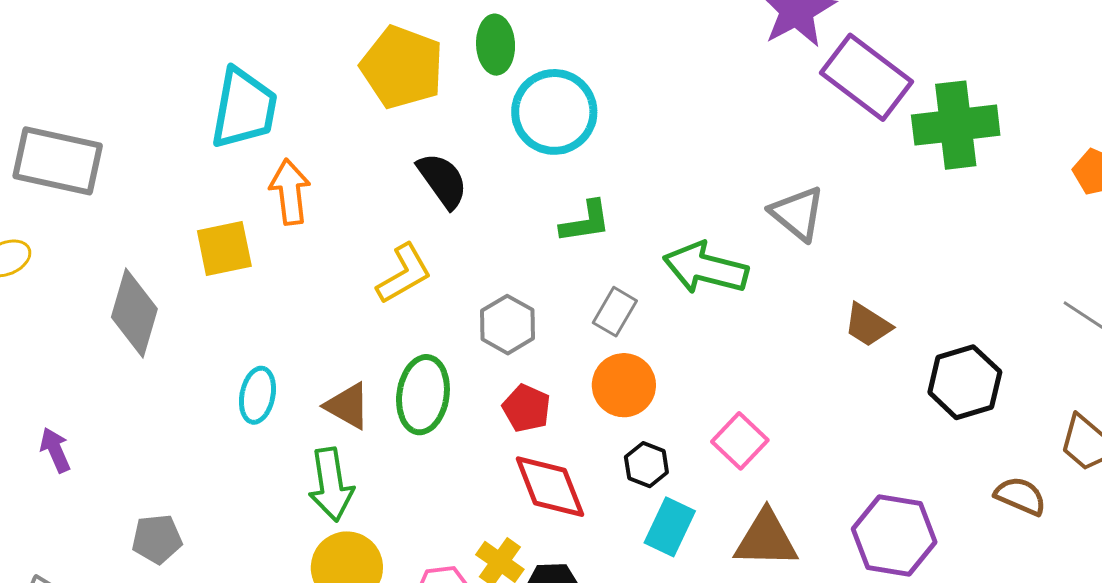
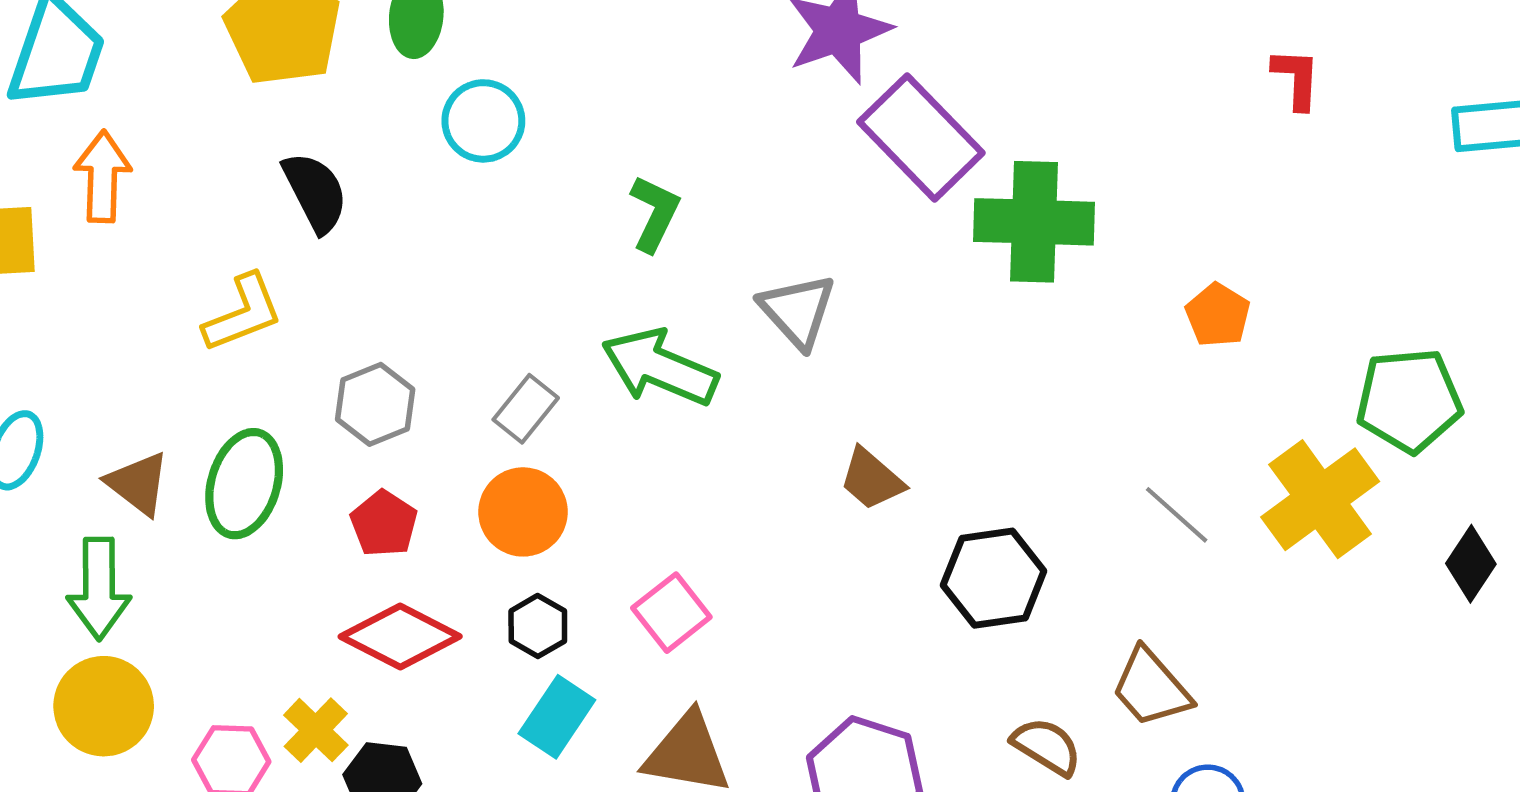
cyan circle: (554, 112) -> (483, 121), size x0.7
green L-shape: (585, 222) -> (655, 213), moved, turned -64
red diamond: (550, 487) -> (400, 636), turned -50

